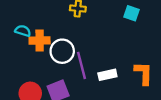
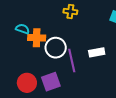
white rectangle: (107, 75) -> (97, 52), moved

